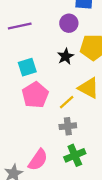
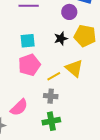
pink semicircle: (38, 160) -> (19, 107), moved

